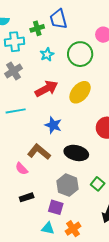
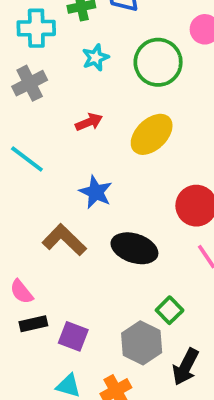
red arrow: (46, 89) -> (89, 122), size x0.6
cyan line: (16, 111) -> (27, 159), turned 42
pink semicircle: (22, 169) -> (21, 292), moved
gray hexagon: (68, 185) -> (142, 343), moved
purple square: (56, 207) -> (73, 336), moved

